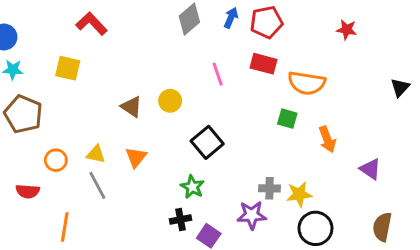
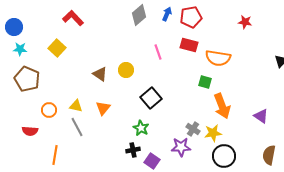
yellow square: (68, 68) -> (57, 48), turned 30
orange arrow: (327, 139) -> (222, 106), moved, size x1.4
gray cross: (269, 188) -> (193, 129), turned 32

